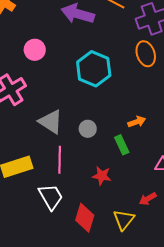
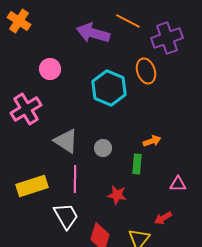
orange ellipse: (146, 54) -> (146, 71), moved
green rectangle: (122, 145) -> (137, 164), turned 30

